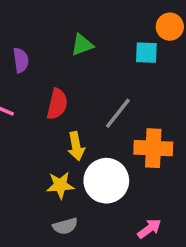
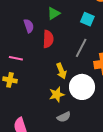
cyan square: (146, 53) -> (87, 19), moved, turned 32
purple semicircle: (21, 60) -> (29, 26), moved
red semicircle: (57, 104) -> (48, 39), moved

